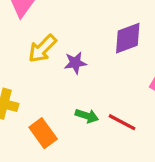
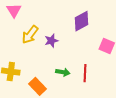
red line: (122, 122) -> (85, 73), turned 72

